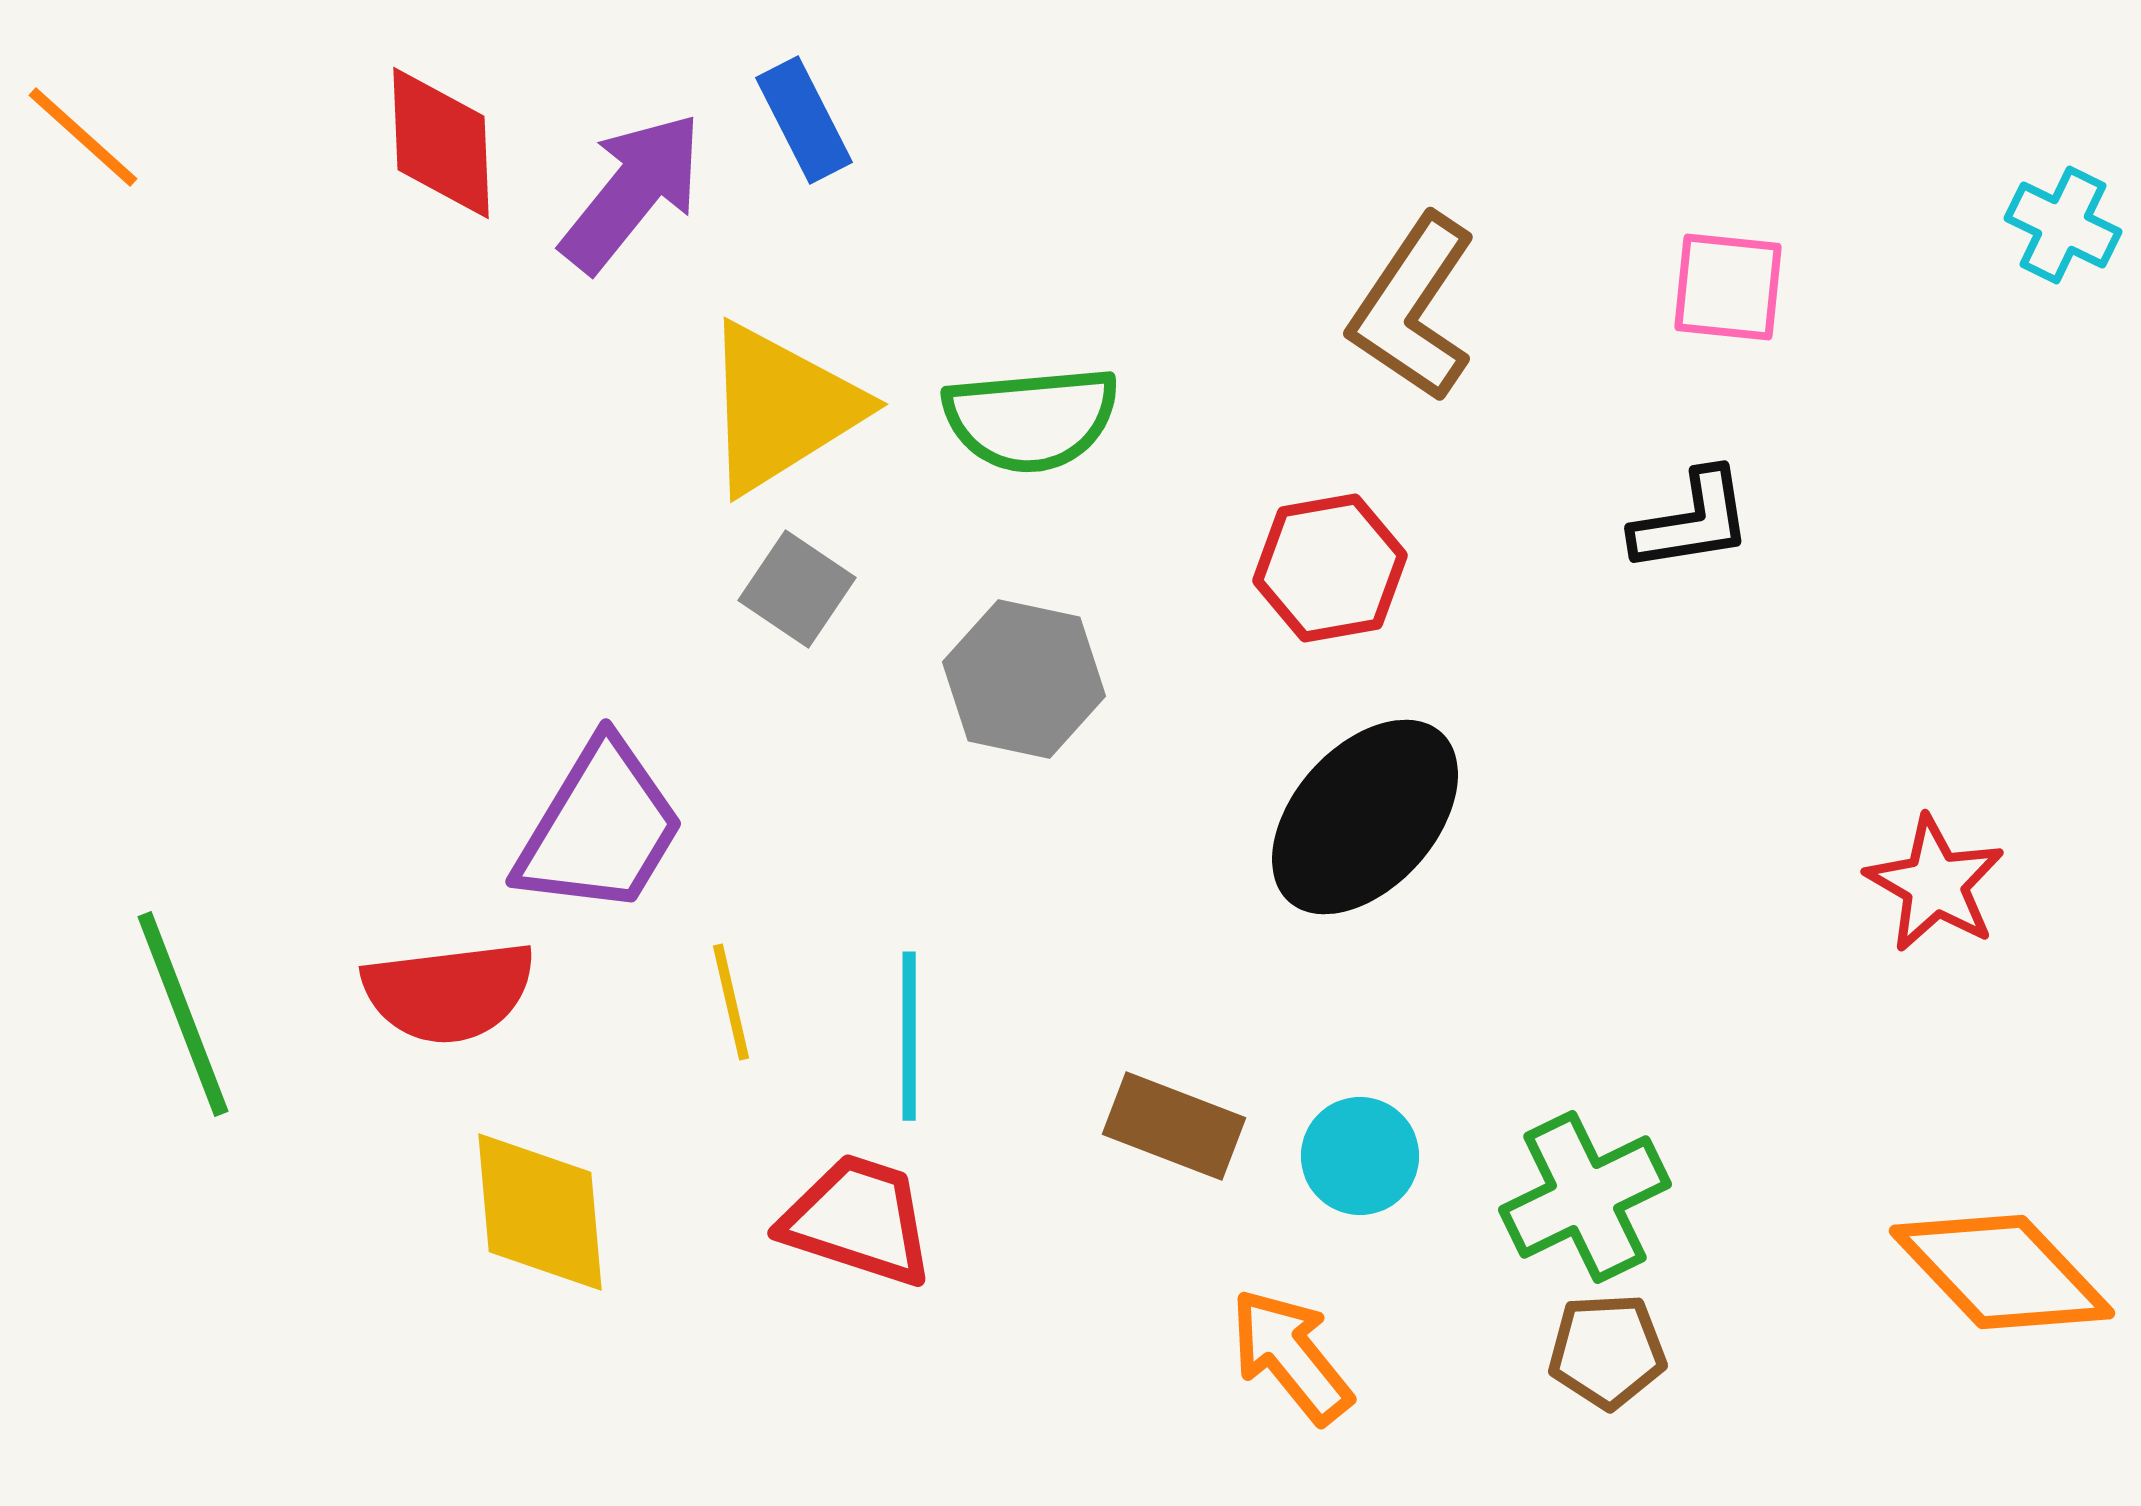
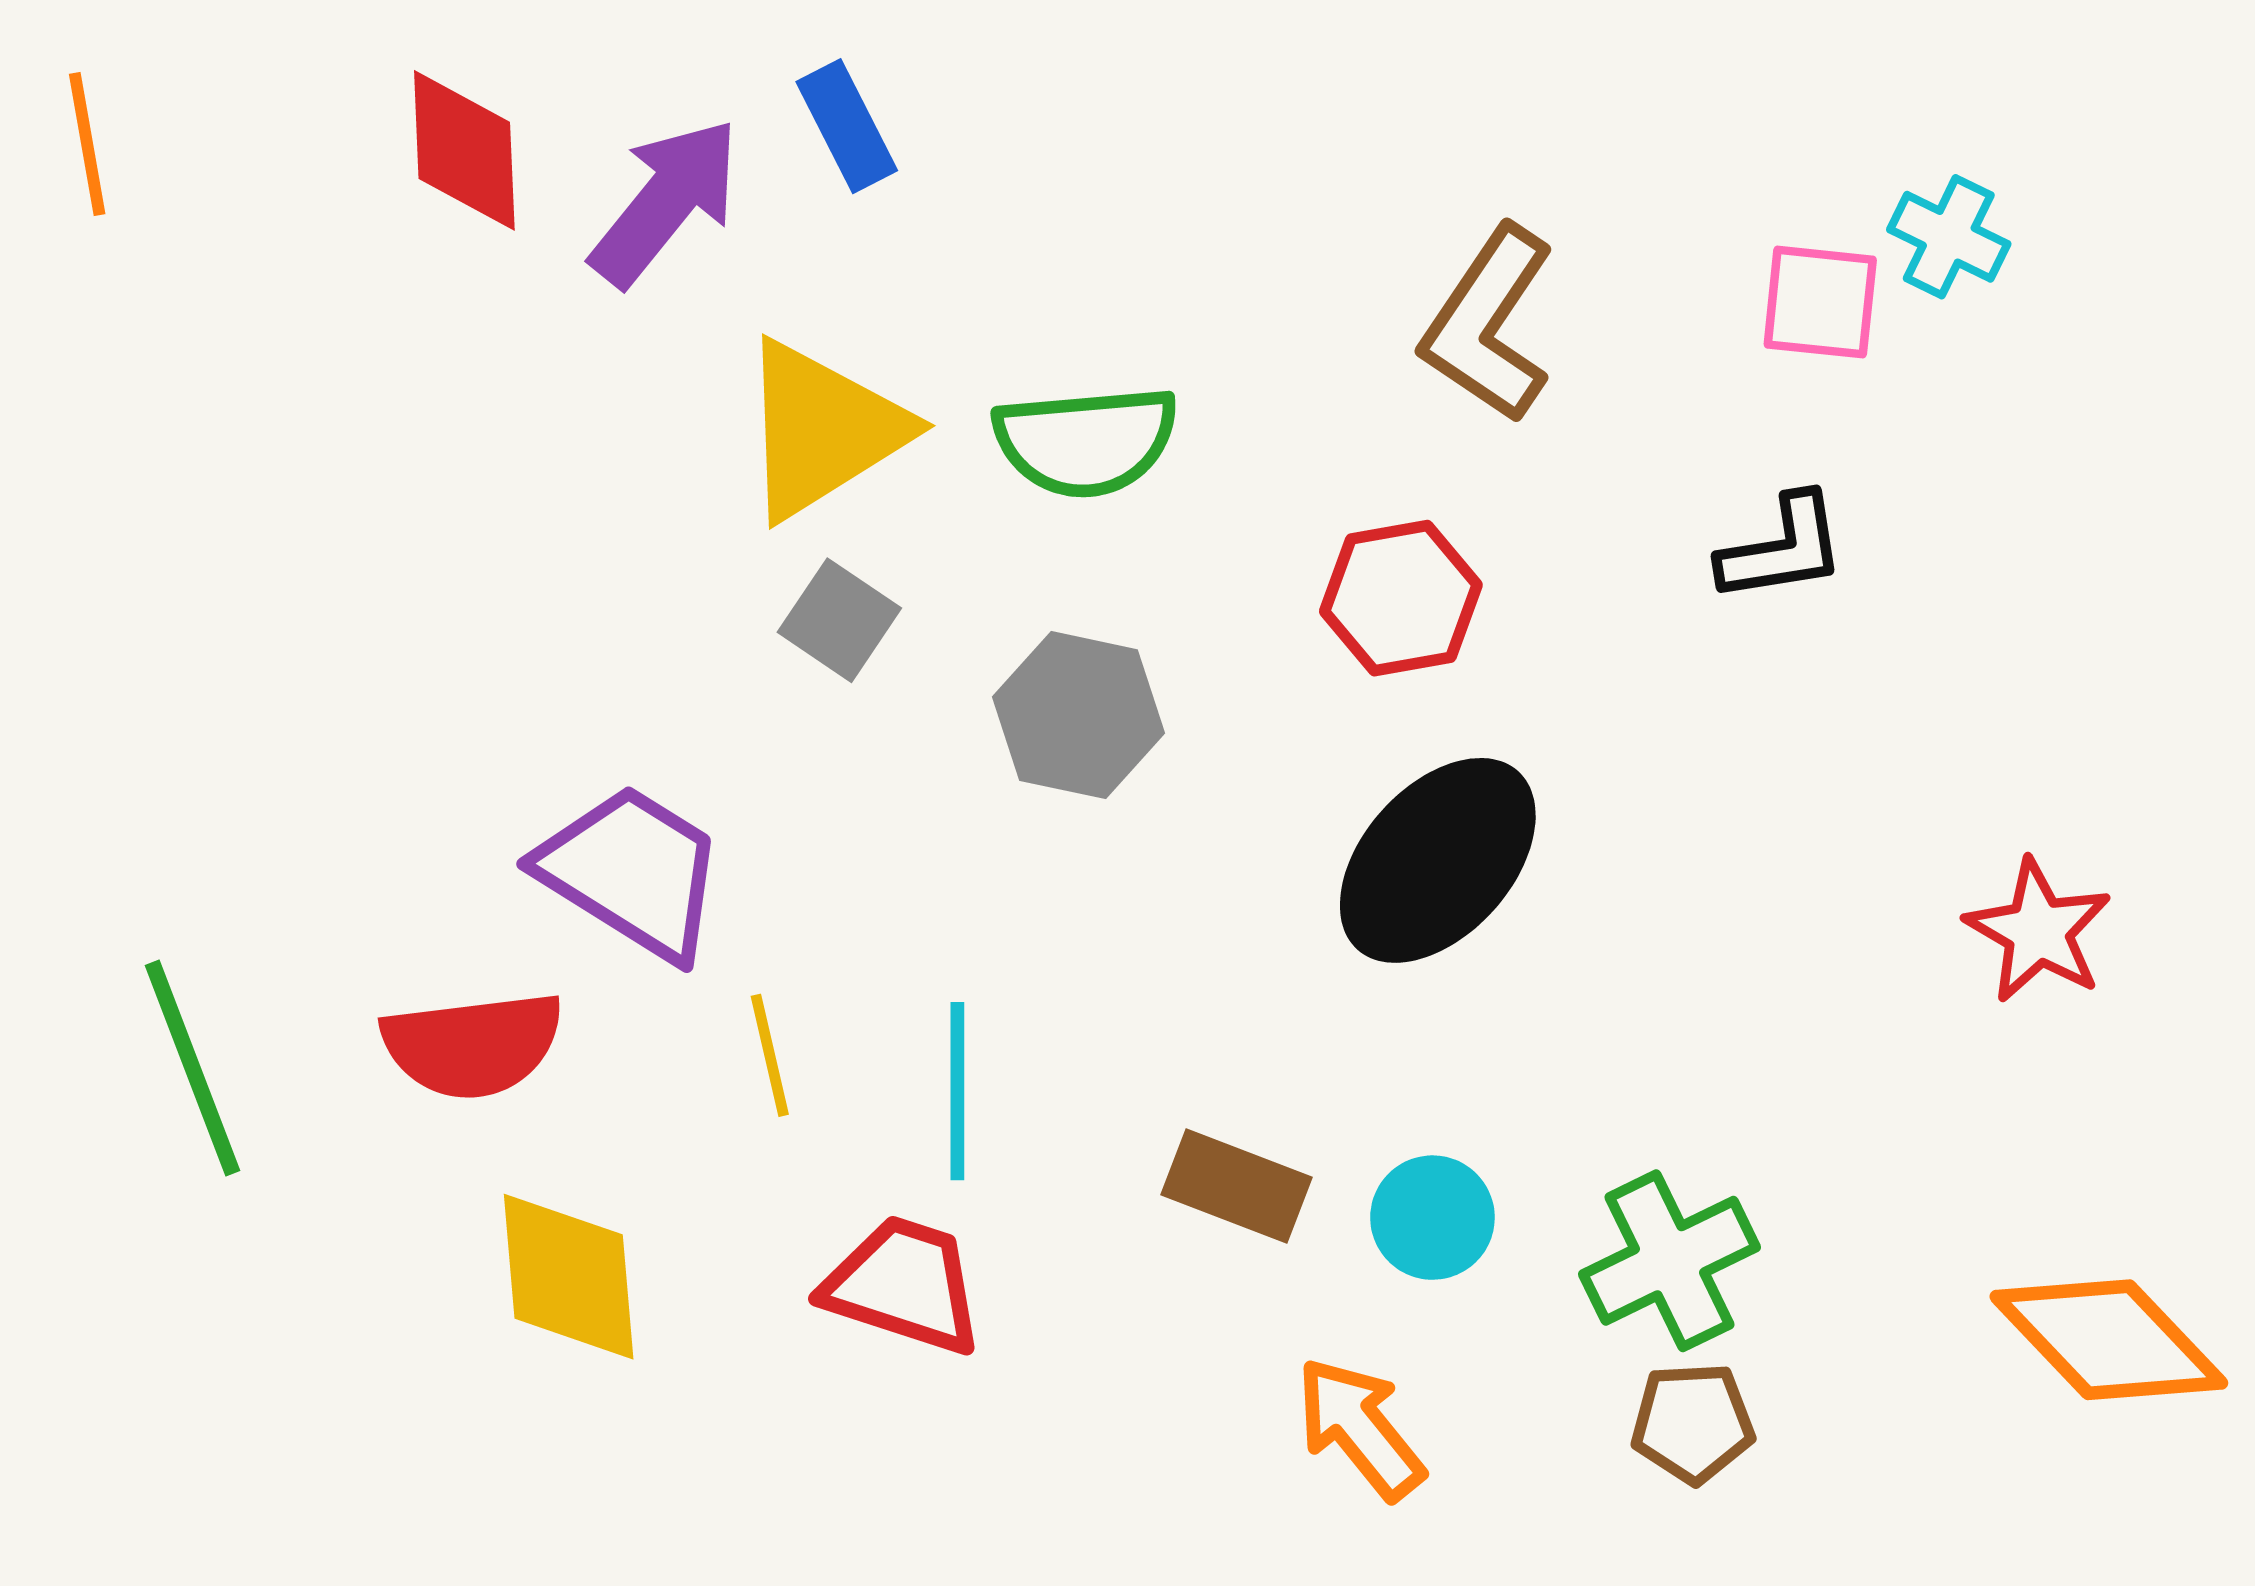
orange line: (83, 137) -> (87, 144), turned 38
cyan cross: (2063, 225) -> (1949, 237), moved
purple trapezoid: (600, 828) -> (632, 872), turned -89

